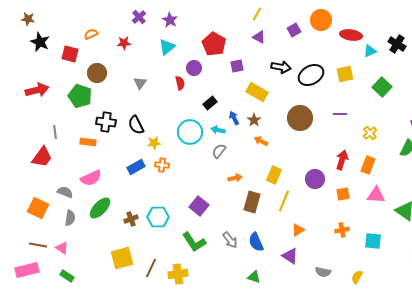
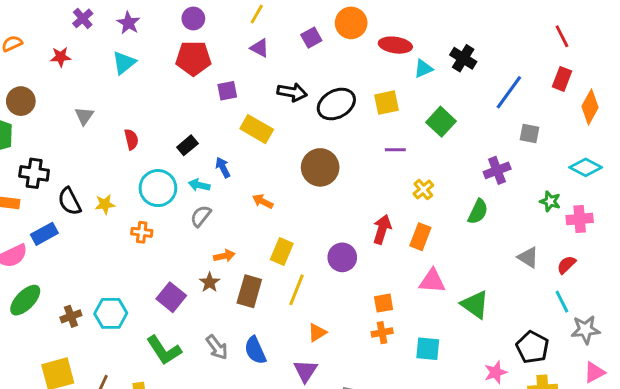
red pentagon: (214, 44) -> (193, 58), turned -30
purple circle: (194, 68) -> (193, 18), moved
red semicircle: (180, 83) -> (131, 139), moved
purple line: (340, 114) -> (395, 150), moved
brown star: (254, 120) -> (210, 282), moved
black semicircle: (136, 125) -> (69, 201), moved
orange cross: (162, 165) -> (142, 232), moved
blue rectangle: (136, 167) -> (44, 234), moved
orange square: (343, 194) -> (384, 303), moved
purple triangle: (290, 256) -> (305, 371), turned 30

